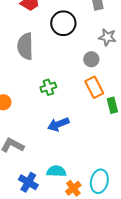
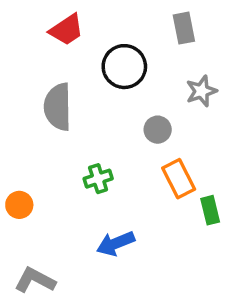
gray star: (107, 37) -> (201, 91), turned -30
gray circle: (91, 59) -> (158, 130), moved

